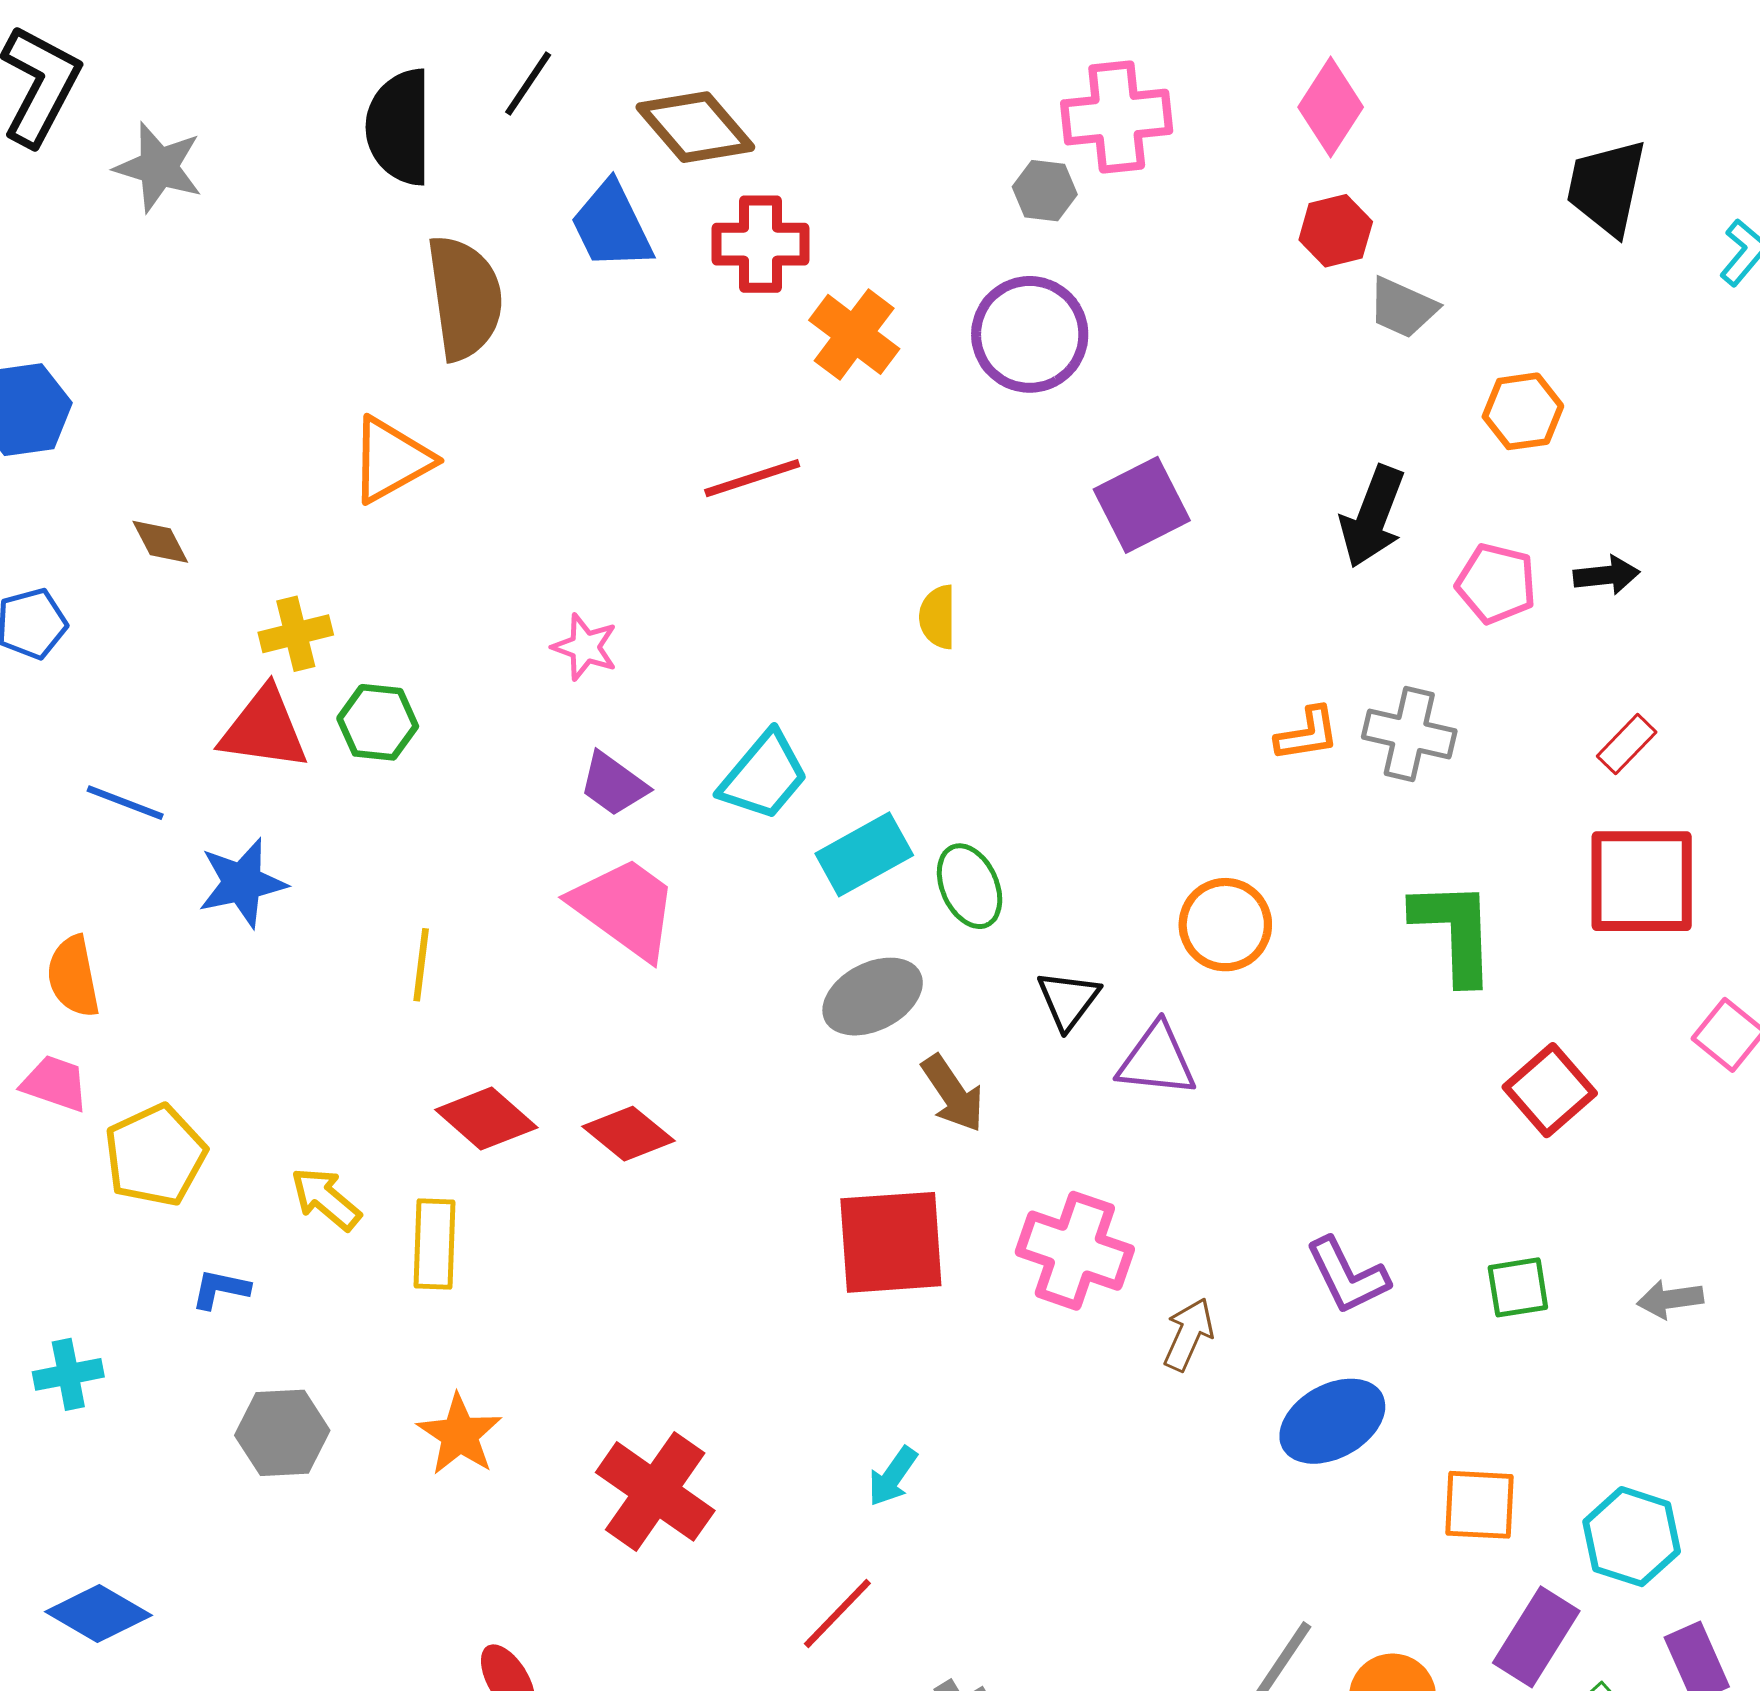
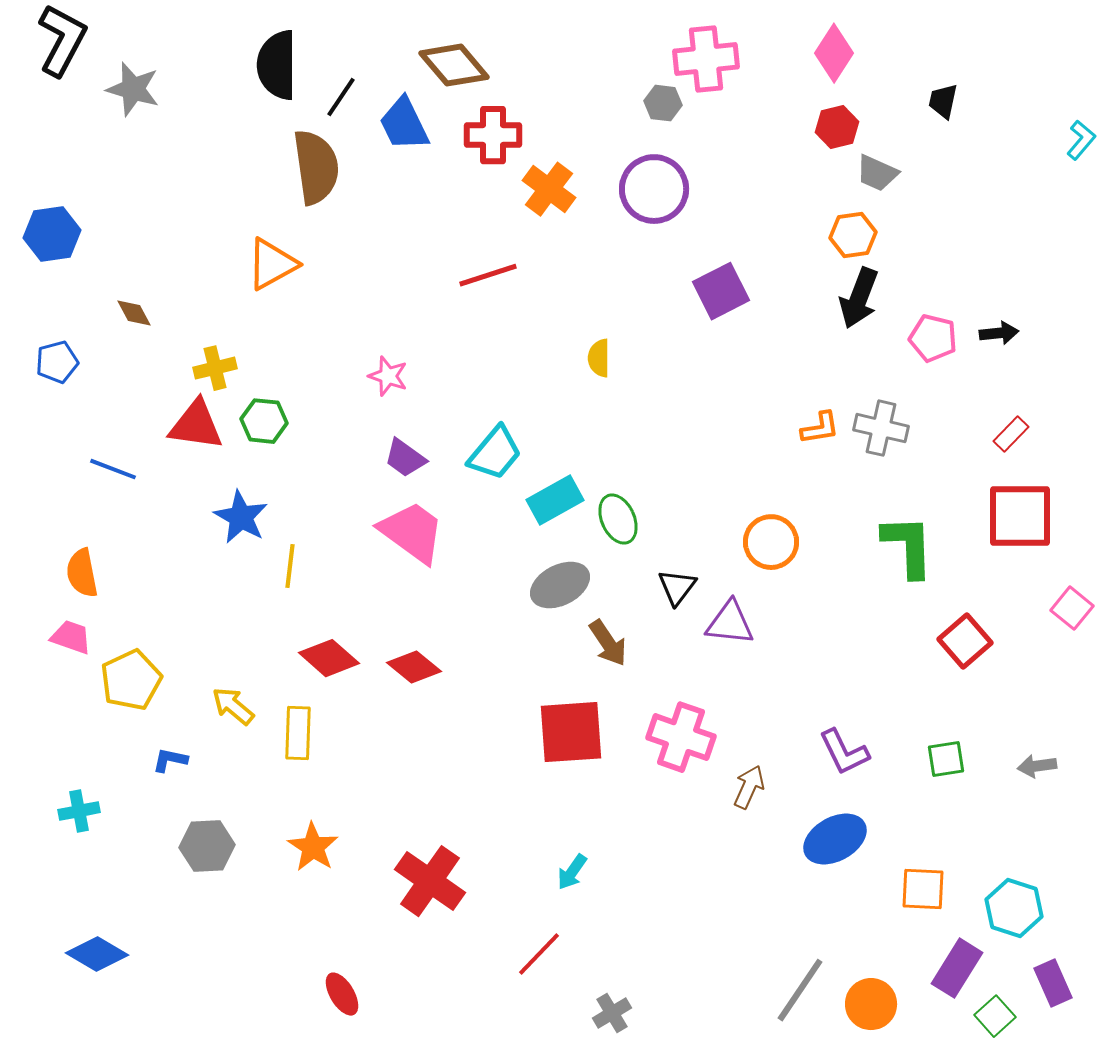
black line: (528, 84) -> (341, 97), moved
black trapezoid: (1607, 187) -> (943, 101), moved, size x0.6
orange hexagon: (1523, 411) -> (853, 235), moved
blue star: (242, 883) -> (241, 517), moved, turned -30

